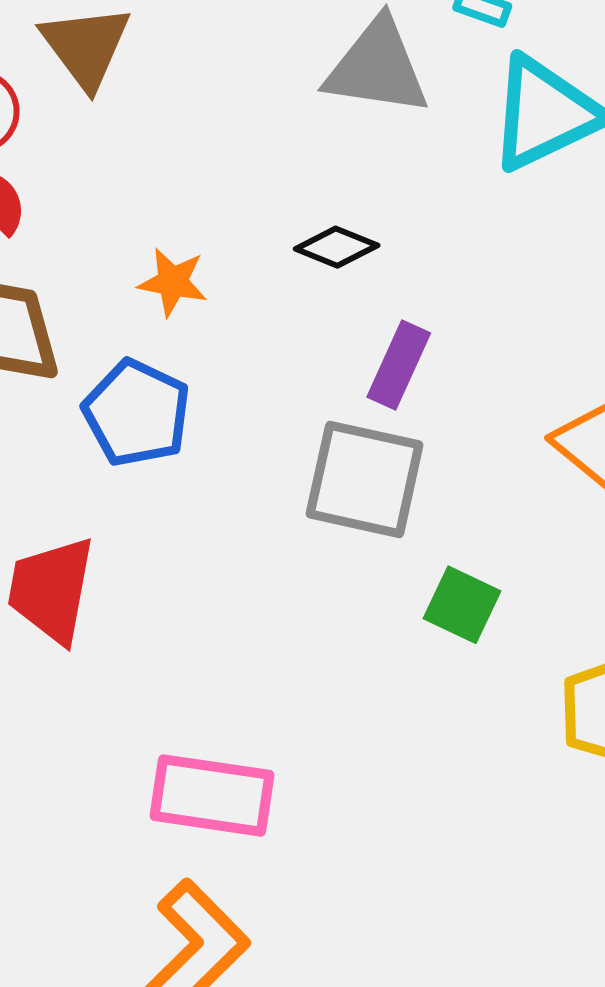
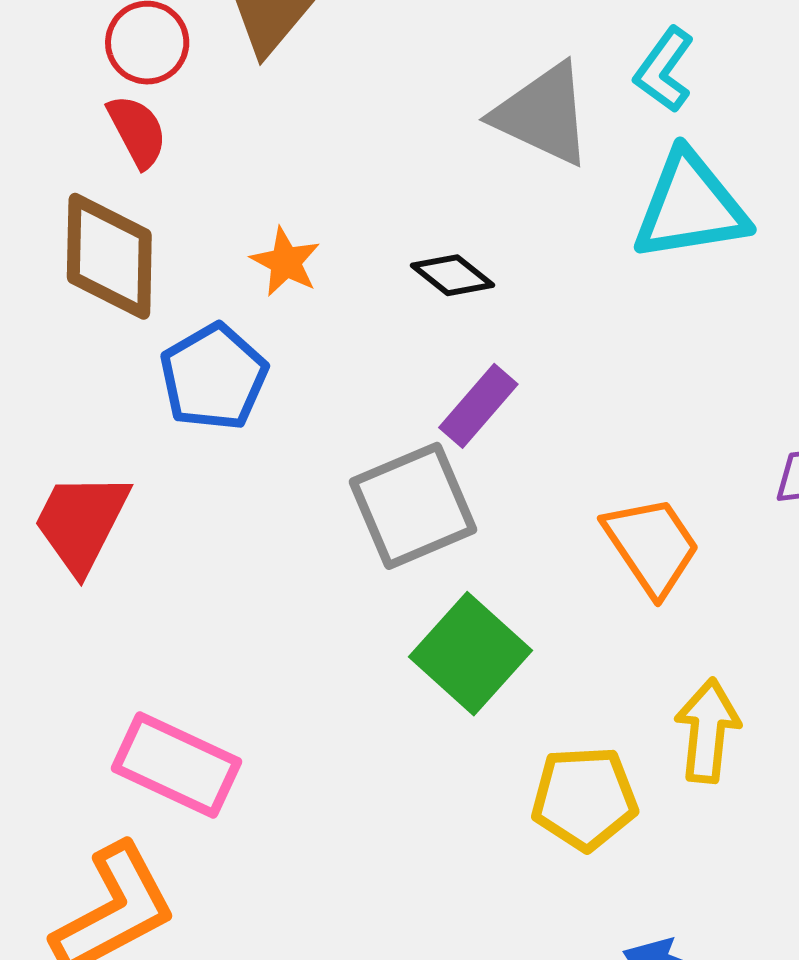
gray square: (365, 479) -> (413, 506), turned 38
green square: (462, 605) -> (471, 654), size x1.5

